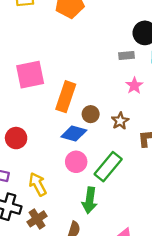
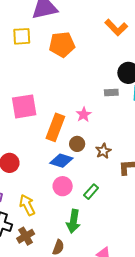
pink star: (134, 86) -> (84, 115), moved
green rectangle: (108, 167) -> (91, 192), size x0.6

